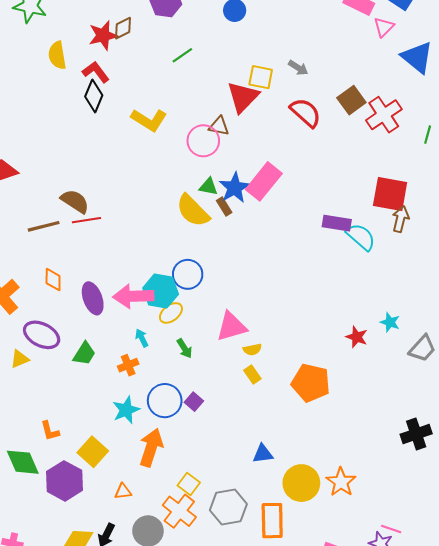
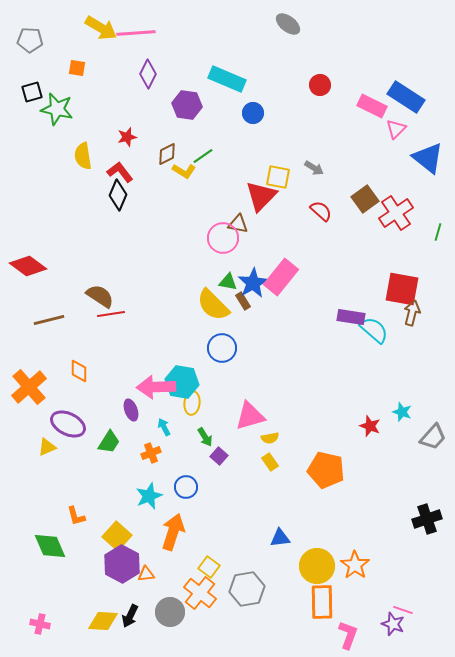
brown diamond: (123, 28) -> (167, 154), moved
red star: (103, 35) -> (127, 137), size x0.7
red semicircle: (306, 113) -> (321, 211), size x0.7
yellow L-shape: (149, 120) -> (184, 171), moved, size x0.7
brown line: (44, 226) -> (49, 320), moved
blue circle: (188, 274) -> (222, 348), moved
purple ellipse: (93, 298) -> (131, 410), moved, size x0.7
yellow ellipse: (171, 313) -> (192, 403), turned -45
blue circle: (165, 401) -> (186, 487), size x0.7
purple square: (194, 402) -> (219, 456), moved
purple hexagon: (65, 481) -> (122, 564), moved
orange rectangle: (272, 521) -> (322, 602), moved

